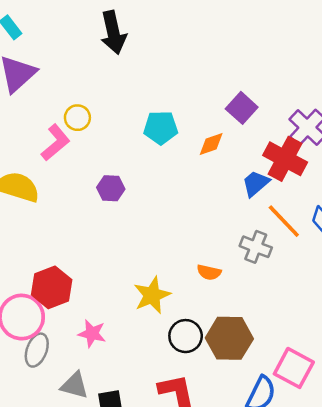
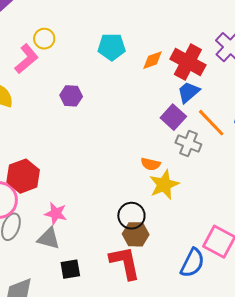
purple square: (242, 108) -> (173, 117), moved
red cross: (285, 159) -> (188, 62), moved
yellow star: (152, 295) -> (164, 185), moved
brown hexagon: (229, 338) -> (136, 234), moved, size x0.7
gray triangle: (75, 385) -> (49, 238), moved

